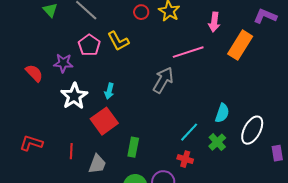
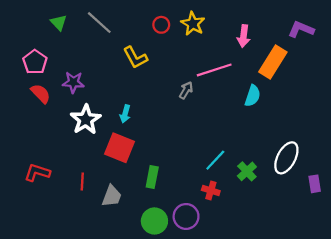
pink pentagon: (89, 45) -> (35, 62), moved
gray arrow: (163, 80) -> (186, 90), moved, size x0.6
cyan semicircle: (222, 113) -> (253, 96), moved
red square: (104, 121) -> (120, 148), turned -32

